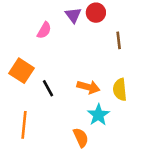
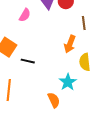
orange arrow: (88, 87) -> (70, 44), moved, turned 96
black line: (48, 88) -> (28, 61), turned -48

